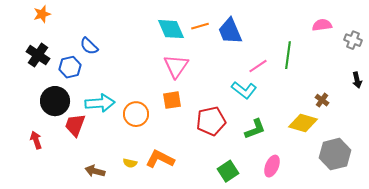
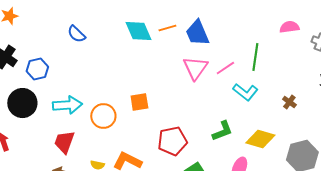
blue semicircle: (89, 46) -> (76, 34), moved
pink triangle: (176, 66) -> (195, 68), moved
cyan L-shape: (244, 90) -> (245, 92), moved
red pentagon: (211, 121) -> (172, 141), moved
yellow diamond: (303, 123) -> (260, 139), moved
red trapezoid: (75, 125) -> (64, 142), moved

